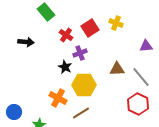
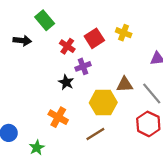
black arrow: (26, 42) -> (22, 41), moved
yellow hexagon: (84, 85) -> (103, 103), moved
brown line: (81, 113) -> (95, 134), moved

